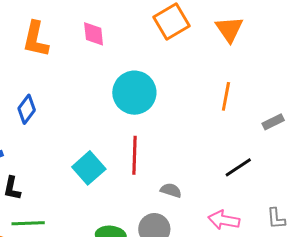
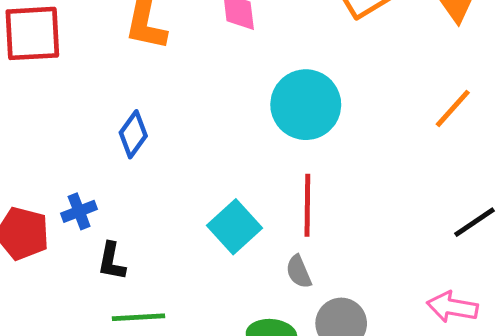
orange line: (226, 96) -> (453, 108), turned 32
gray semicircle: (171, 190) -> (299, 272), moved, turned -130

